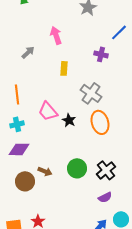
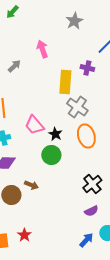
yellow rectangle: (64, 68) -> (65, 82), moved, size x1.6
green circle: (77, 168) -> (51, 155), moved

